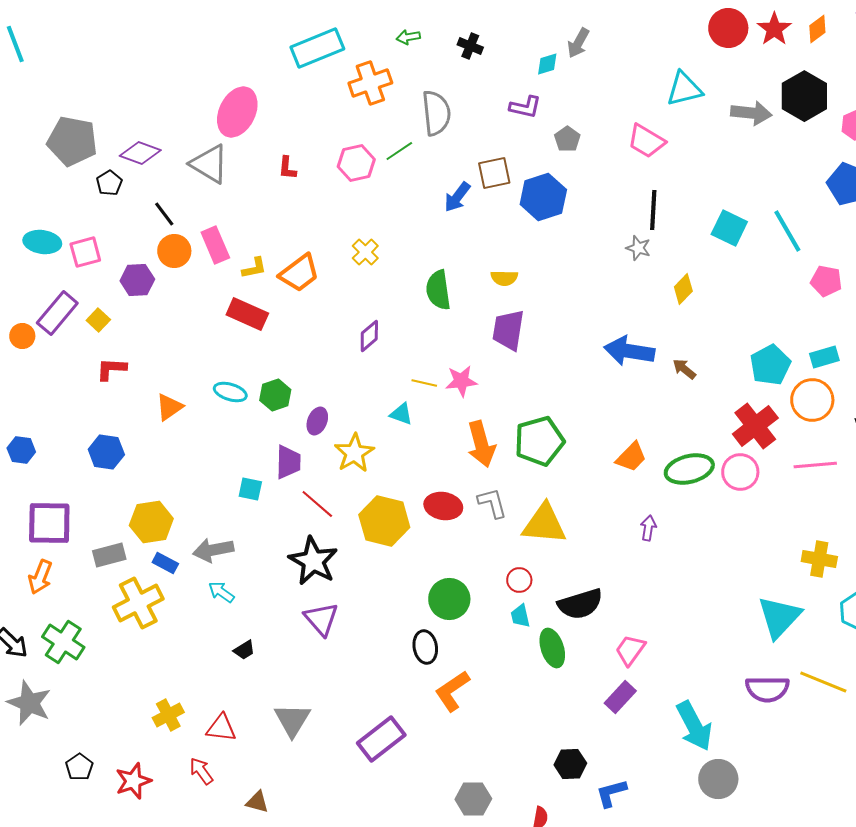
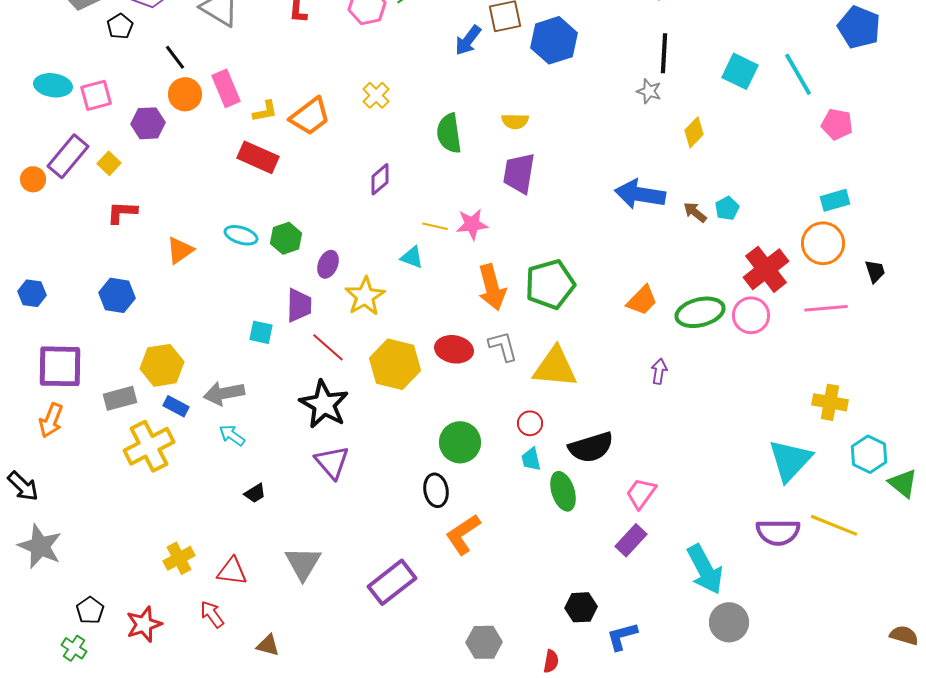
cyan pentagon: (770, 365) -> (727, 208), moved, size x0.6
green cross: (63, 642) -> (74, 648), moved, size x0.6

